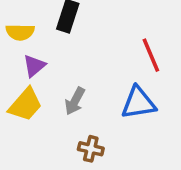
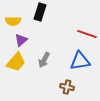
red line: (151, 55) -> (87, 34), turned -48
brown cross: (91, 149) -> (67, 87), moved

